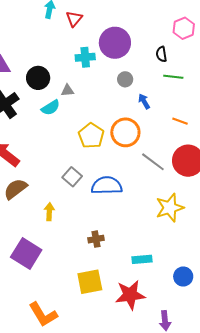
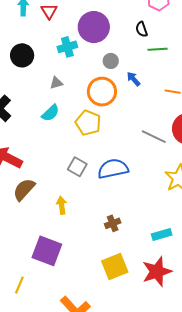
black circle: (38, 78) -> (22, 55), moved
cyan semicircle: (51, 108) -> (50, 113), moved
orange circle: (125, 132) -> (102, 92), moved

